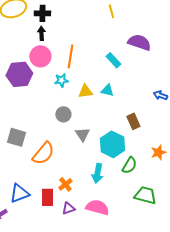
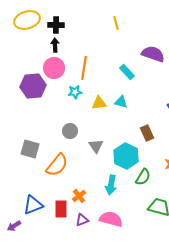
yellow line: (111, 11) -> (116, 23), moved
gray circle: (63, 114) -> (70, 131), moved

